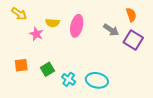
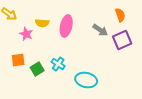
purple square: (133, 40) -> (122, 40), turned 36
orange square: (21, 65) -> (18, 60), moved
cyan cross: (69, 79) -> (58, 64), moved

